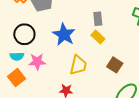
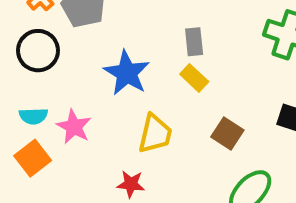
black circle: (24, 34) -> (38, 51), moved
pink star: (37, 62) -> (74, 127), turned 30

